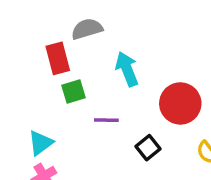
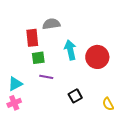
red circle: (180, 103) -> (97, 57), moved
purple line: (106, 120) -> (46, 77), moved

